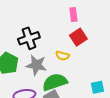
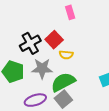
red square: (78, 37) -> (54, 40), moved

